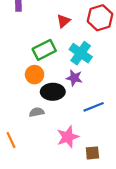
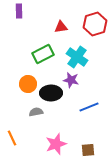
red triangle: (64, 21) -> (61, 27), turned 32
orange circle: (35, 75) -> (28, 84), moved
pink star: (68, 137) -> (56, 144), moved

